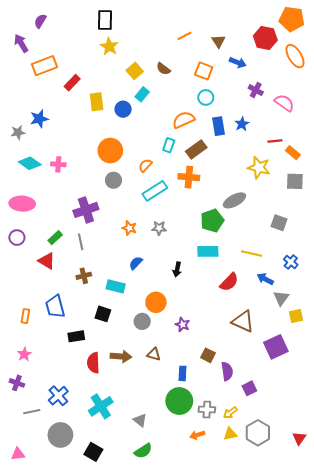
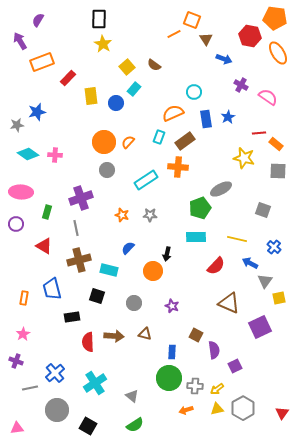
orange square: (204, 71) -> (192, 20), moved
orange semicircle: (145, 165) -> (128, 142), moved
green rectangle: (55, 238) -> (47, 212), moved, turned -32
brown cross: (84, 276) -> (79, 260), size x1.6
orange circle: (156, 302) -> (153, 271), moved

